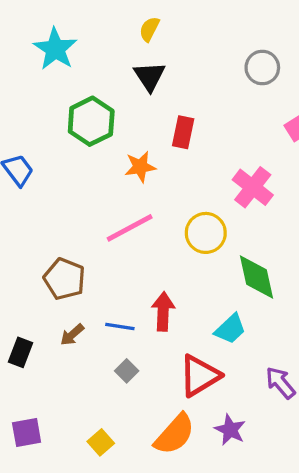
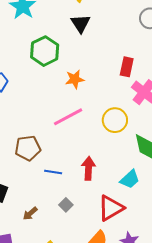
red rectangle: (183, 132) -> (127, 67), moved
brown pentagon: (64, 279) -> (28, 148), turned -30
blue line: (120, 326) -> (53, 172), moved
brown arrow: (72, 335) -> (30, 213), moved

